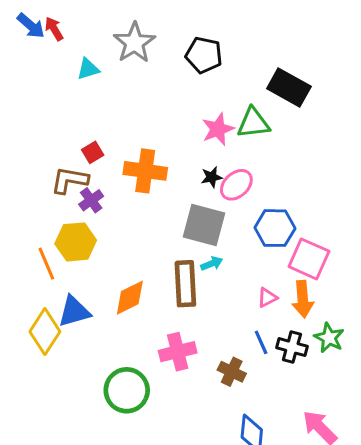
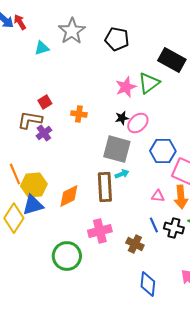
green triangle: (253, 123) -> (149, 83), turned -30
orange cross: (145, 171) -> (79, 114), size x0.6
yellow hexagon: (76, 242) -> (34, 185), moved
pink triangle: (267, 298) -> (158, 196), turned 32

